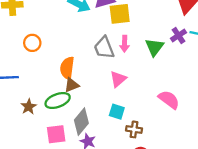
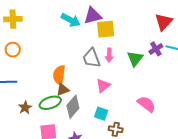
orange circle: (32, 43) -> (13, 50), moved
gray diamond: (81, 122) -> (73, 107), moved

